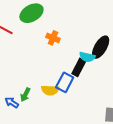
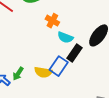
cyan semicircle: (87, 57) -> (65, 37), moved

